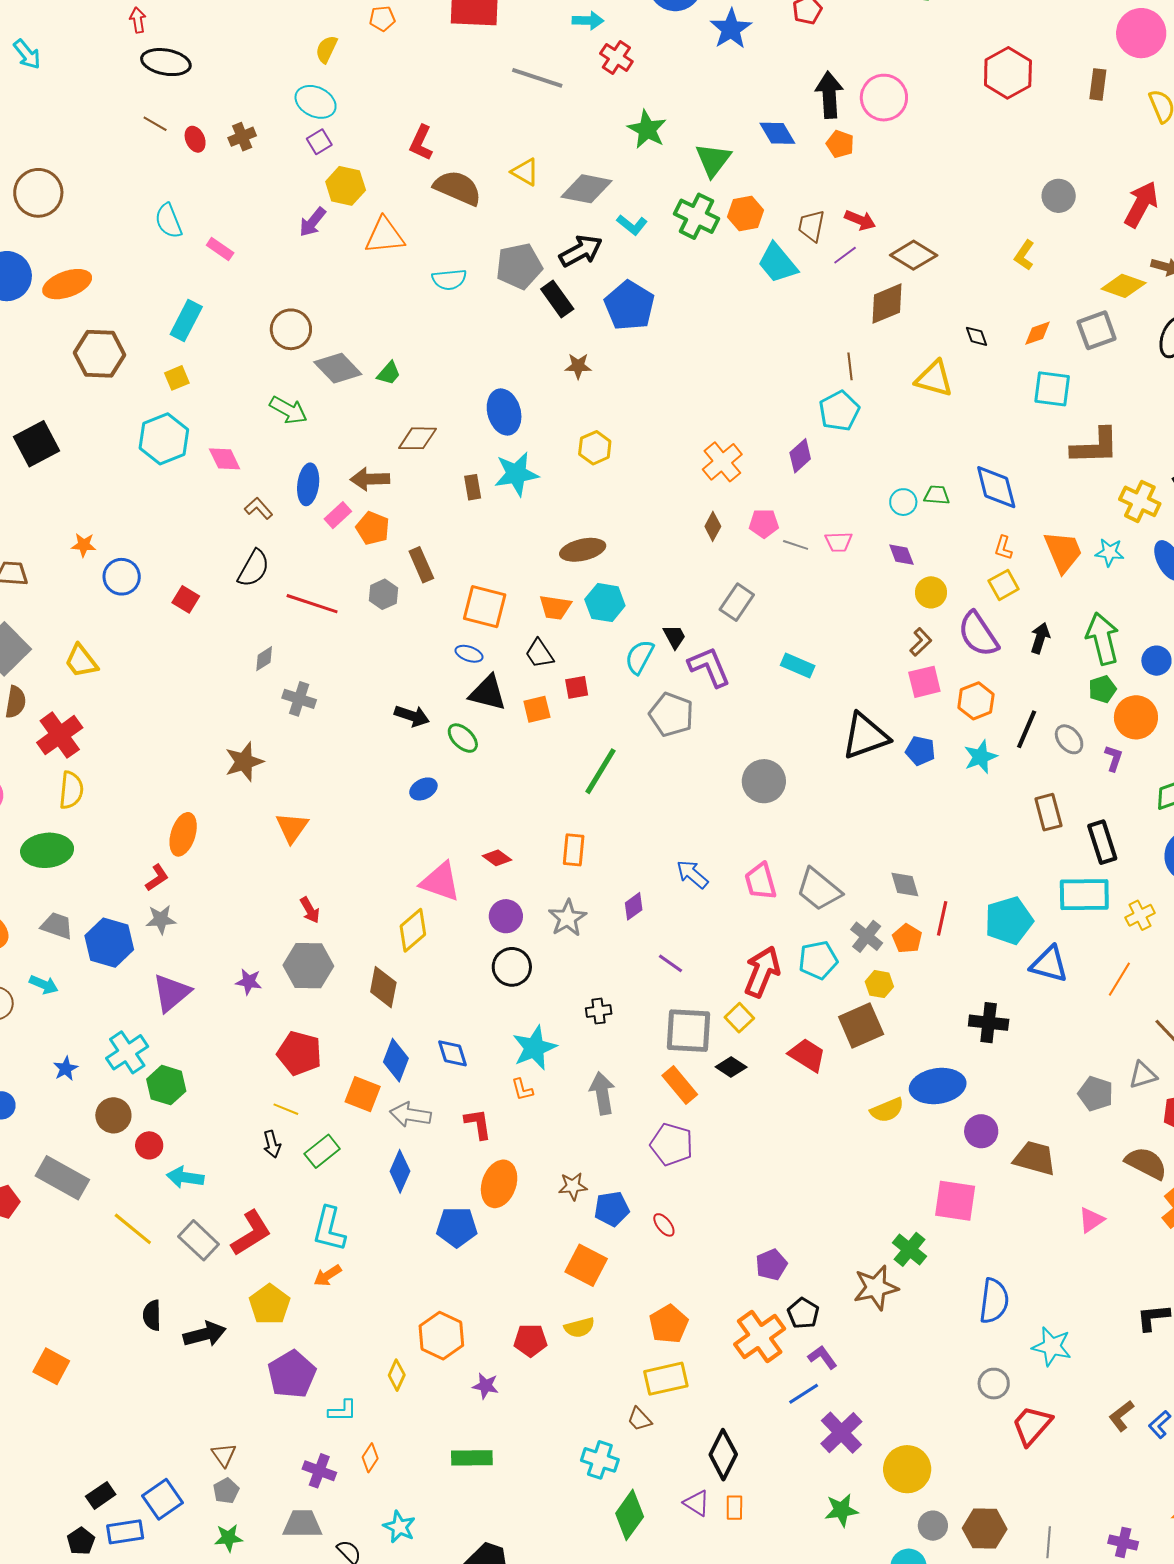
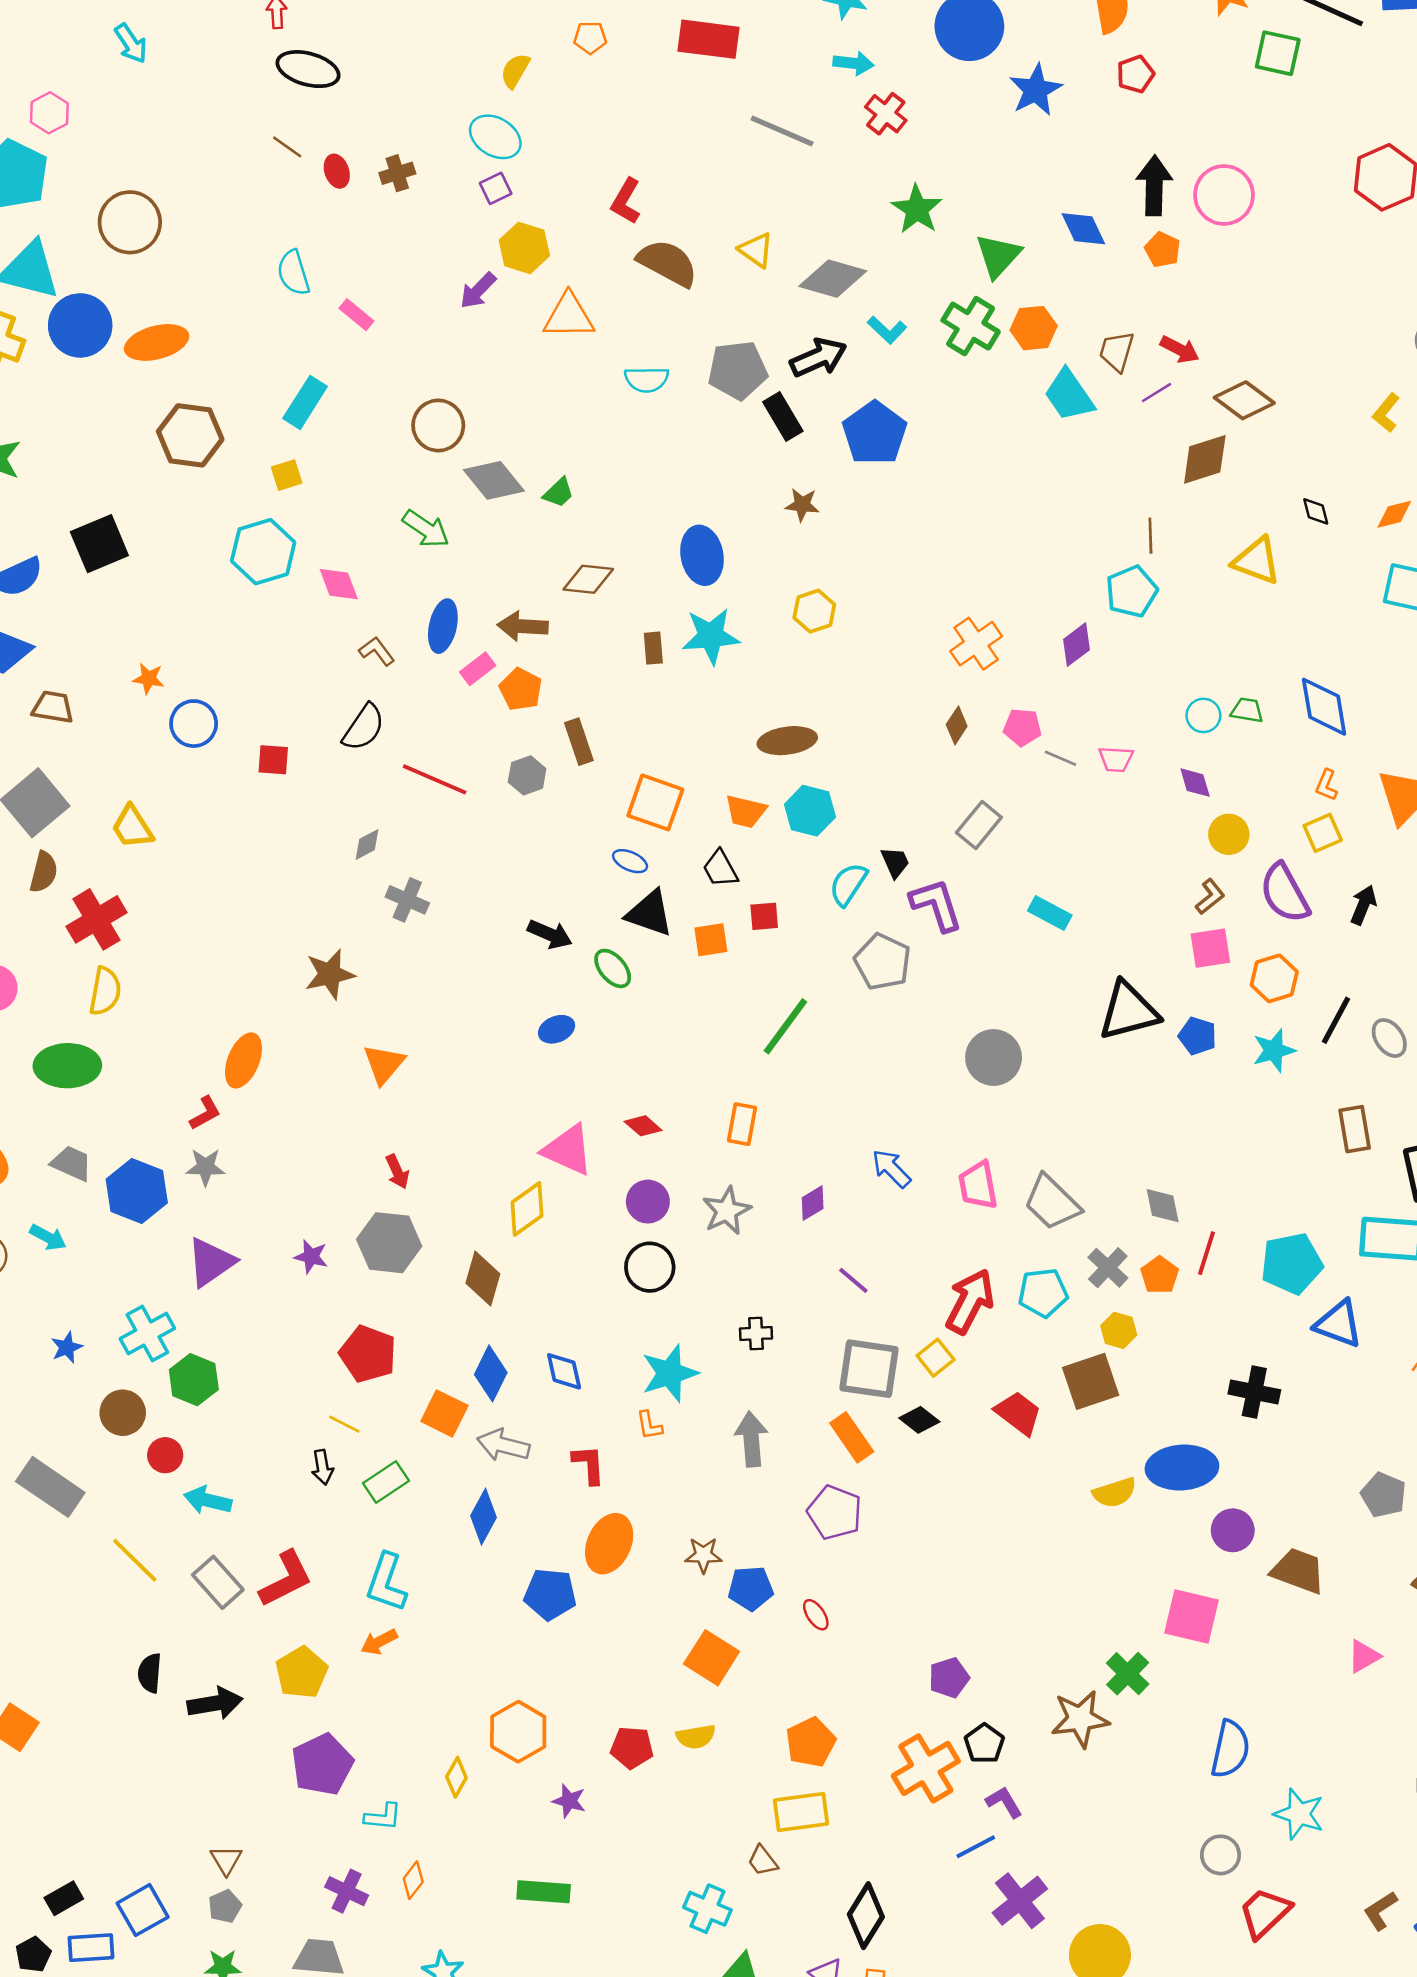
red square: (186, 599) -> (273, 760), turned -32

